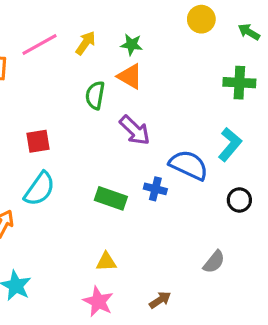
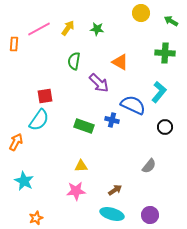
orange triangle: (130, 76) -> (120, 62), moved
red square: (38, 141) -> (45, 96), moved
pink star: (98, 301) -> (76, 191), turned -30

